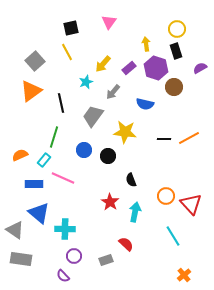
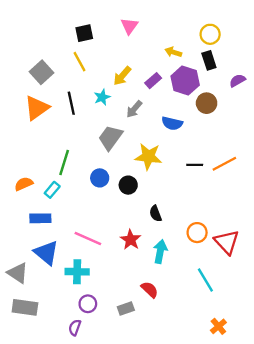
yellow arrow: (146, 44) -> (173, 52), turned -64
black line: (61, 103) -> (71, 103), moved
pink line: (63, 178) -> (88, 238), moved
purple semicircle: (63, 276) -> (75, 328), turned 64

